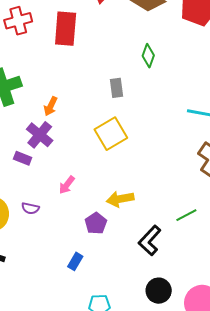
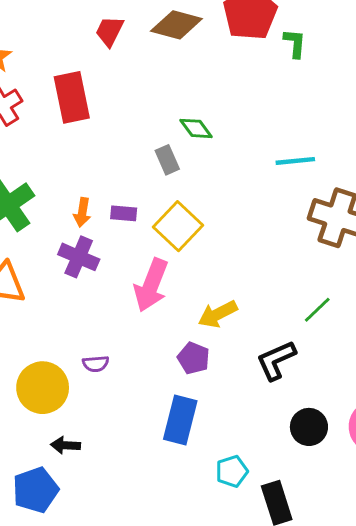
green diamond: (148, 56) -> (196, 128), moved, turned -40
purple rectangle: (23, 158) -> (124, 213), moved
pink arrow: (67, 185) -> (151, 285), moved, size x1.8
black L-shape: (150, 240) -> (276, 360), turned 40
blue rectangle: (75, 261) -> (180, 420), size x1.8

